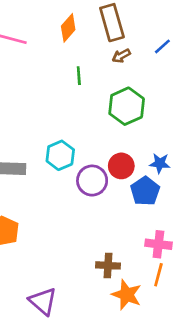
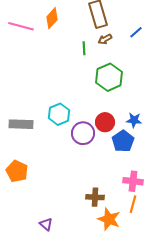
orange diamond: (68, 28) -> (52, 18), moved
green line: (79, 76) -> (84, 48), moved
purple triangle: (43, 301) -> (46, 224), size x0.6

